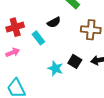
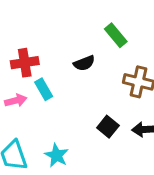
cyan rectangle: (38, 38) -> (44, 89), moved
cyan star: (55, 68) -> (57, 155), moved

